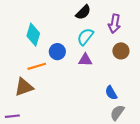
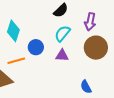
brown circle: (121, 51) -> (96, 48), size x1.5

